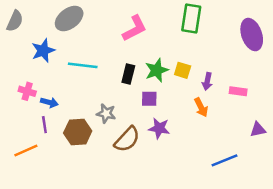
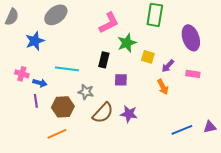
purple ellipse: (252, 35) -> (191, 38), moved
cyan line: (83, 65) -> (67, 69), moved
green star: (157, 70) -> (127, 43), moved
purple arrow: (207, 81) -> (168, 66), turned 32
purple star: (159, 128) -> (129, 114), moved
purple triangle: (258, 130) -> (210, 127), moved
orange line: (26, 151) -> (57, 134), moved

